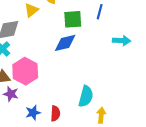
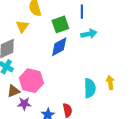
cyan arrow: (122, 41) -> (89, 34), moved
yellow arrow: (101, 115) -> (110, 82), moved

